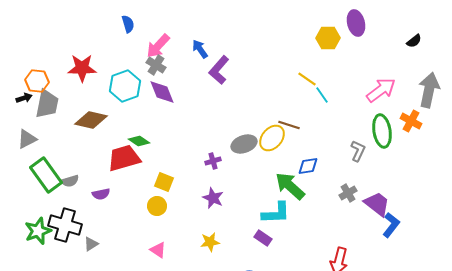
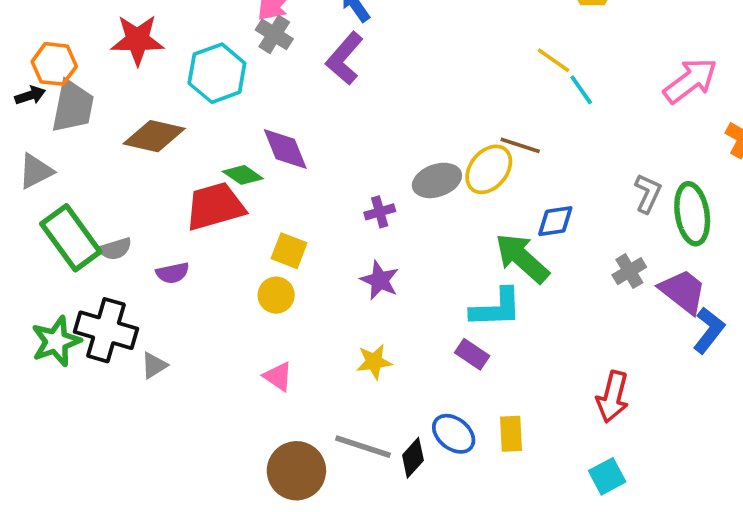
purple L-shape: (219, 70) -> (345, 58), moved
purple diamond: (162, 92) -> (285, 149), moved
green ellipse: (382, 131) -> (692, 214), moved

